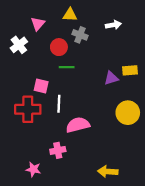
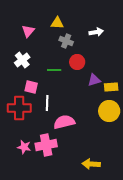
white cross: (19, 45) -> (22, 60), moved
red circle: (59, 47) -> (77, 62), moved
yellow rectangle: (130, 70) -> (111, 87), moved
pink cross: (58, 150) -> (46, 145), size x1.5
pink star: (33, 169) -> (24, 147), moved

